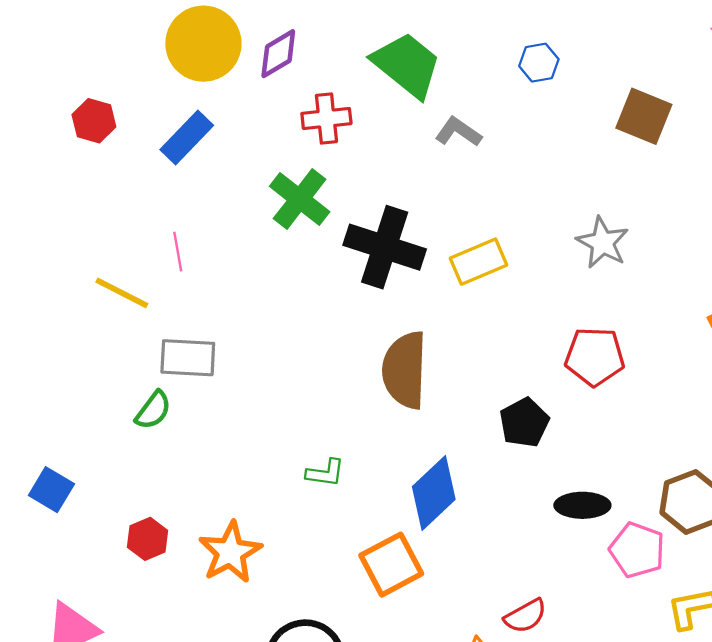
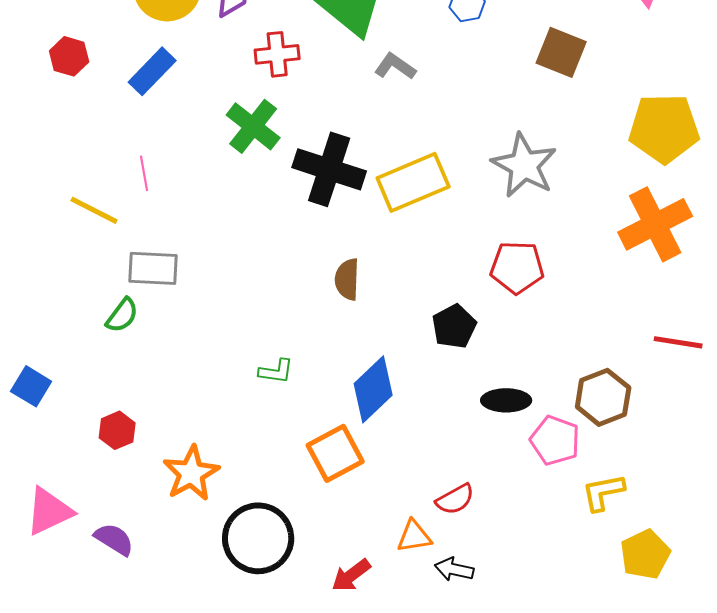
gray star: (603, 243) -> (524, 165), size x1.4
yellow rectangle: (478, 262) -> (413, 182), size x1.4
brown semicircle: (405, 370) -> (347, 279), size x0.6
orange star: (230, 552) -> (191, 473), moved

